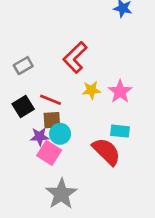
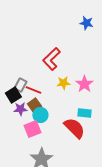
gray rectangle: (23, 66) -> (20, 85), moved, turned -32
brown square: (52, 120) -> (34, 105), turned -32
purple star: (40, 137) -> (20, 109), moved
pink square: (49, 153) -> (32, 129), turned 36

